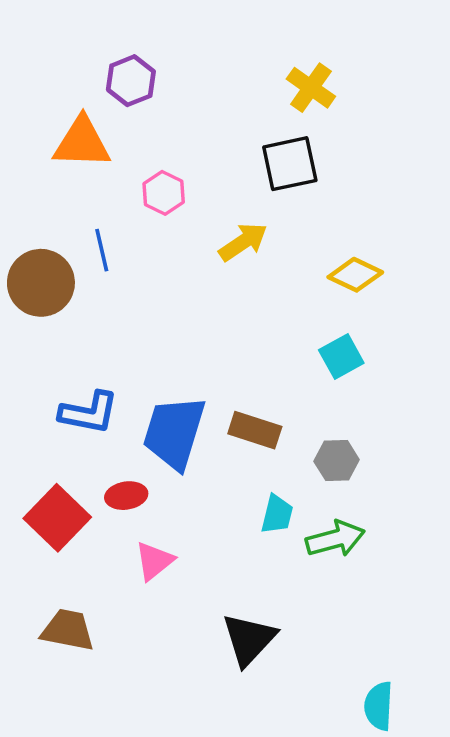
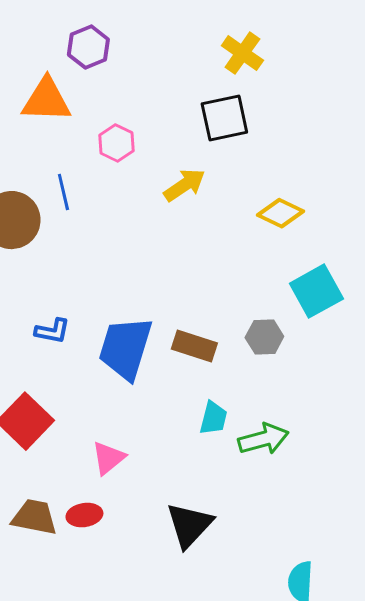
cyan square: (341, 356) -> (316, 291), moved, size x1.4
blue L-shape: (89, 413) -> (52, 331), size x0.7
gray hexagon: (337, 461) -> (264, 337), moved
red ellipse: (126, 496) -> (84, 515), moved

